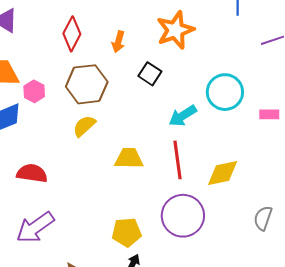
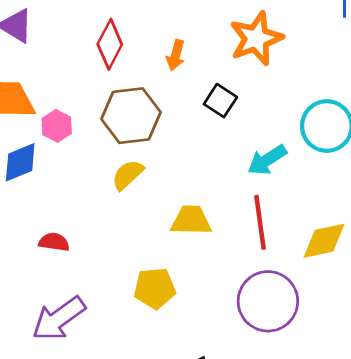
red semicircle: (32, 173) -> (54, 242), size x0.7
yellow pentagon: (127, 232) -> (155, 288), moved

